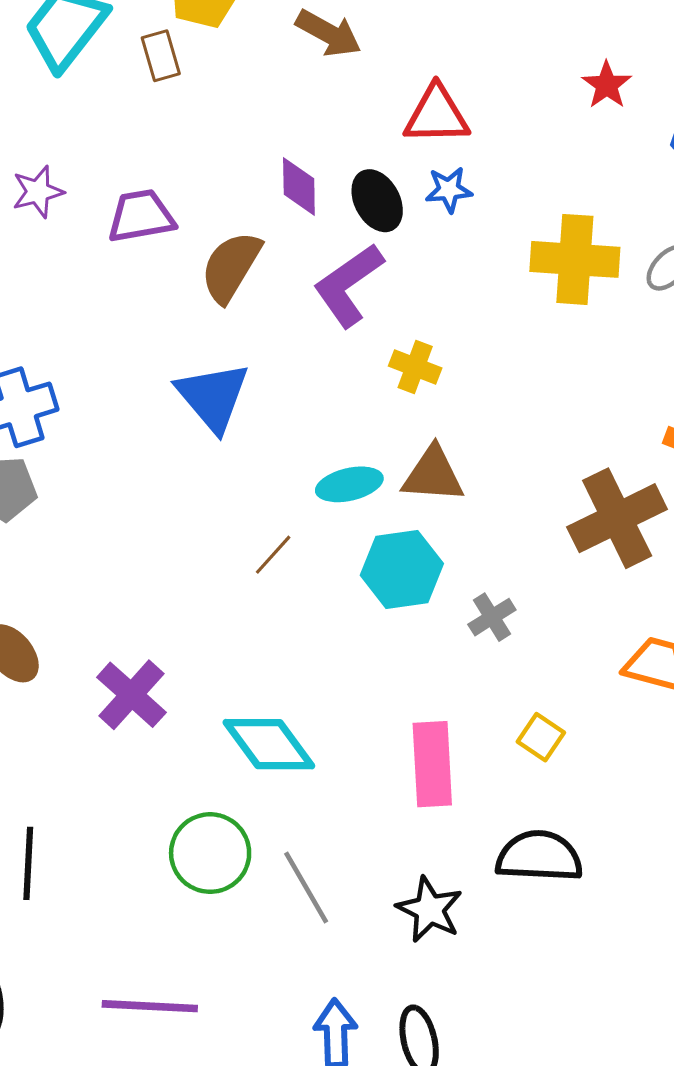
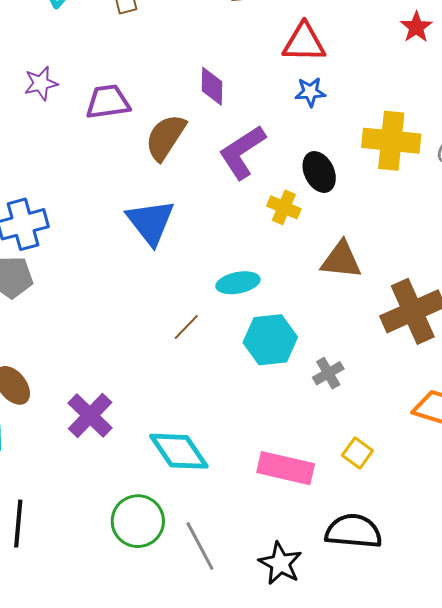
black ellipse: (377, 201) -> (319, 172), moved
brown triangle: (433, 475) -> (341, 260), moved
pink rectangle: (432, 764) -> (286, 468), turned -76

